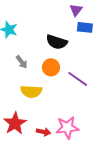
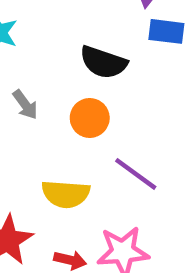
purple line: (78, 79) -> (136, 174), moved
yellow semicircle: (31, 91) -> (66, 194), moved

